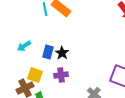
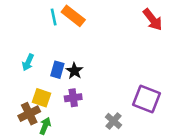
cyan arrow: (24, 46) -> (28, 62), turned -32

